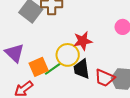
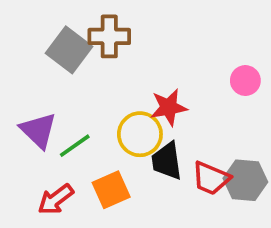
orange square: (39, 67) -> (111, 190), moved
green line: (53, 69) -> (75, 146), moved

